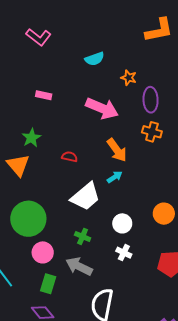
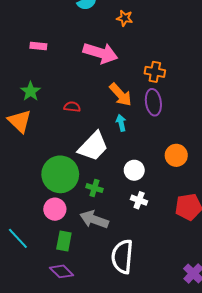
purple ellipse: (151, 100) -> (153, 102), moved
cyan arrow: (115, 177) -> (121, 123), turned -63
green circle: (28, 219) -> (60, 174), moved

